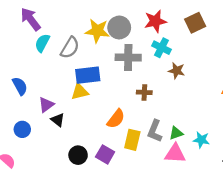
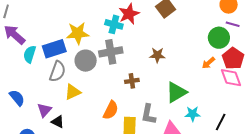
gray circle: (119, 28) -> (86, 61), moved
gray semicircle: (70, 48) -> (58, 71), moved
cyan cross: (162, 48) -> (114, 24), moved
blue rectangle: (88, 75) -> (54, 49), moved
green triangle: (176, 133) -> (176, 92), moved, size x1.6

